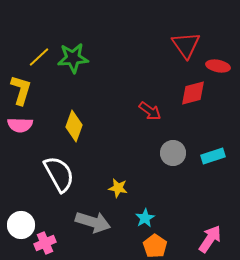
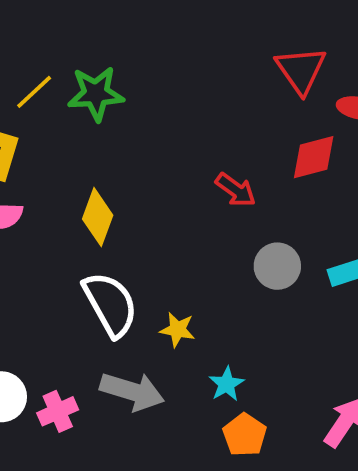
white semicircle: (59, 174) -> (110, 304), moved
pink cross: (45, 243) -> (58, 411), moved

